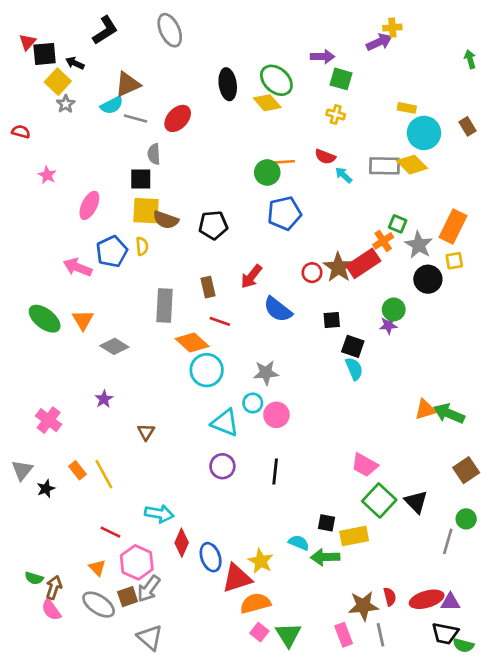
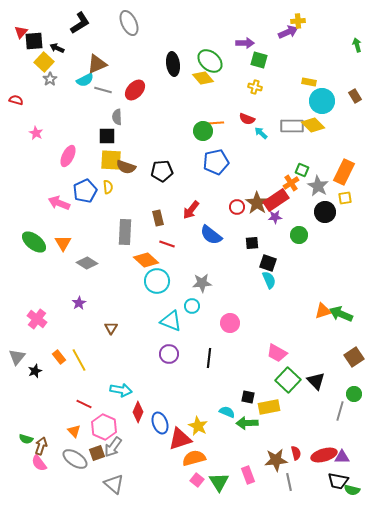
purple star: (388, 325) -> (275, 217), moved
pink circle: (276, 415) -> (230, 323), moved
pink rectangle: (344, 635) -> (248, 475), moved

